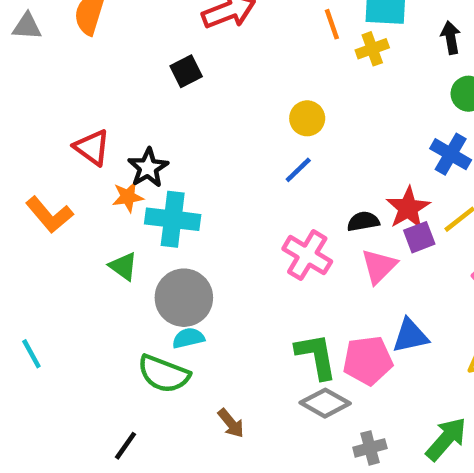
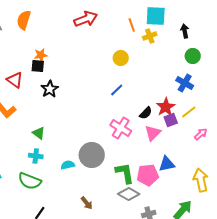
black square: (186, 71) -> (38, 66), moved, turned 32
yellow circle: (307, 118) -> (121, 58), moved
red triangle: (92, 147) -> (15, 80), moved
orange star: (128, 197) -> (41, 55), moved
cyan cross: (173, 219) -> (36, 156), moved, size x0.6
black semicircle: (363, 221) -> (146, 113), turned 144
gray circle: (184, 298) -> (92, 155), moved
green semicircle: (164, 374) -> (30, 181), moved

